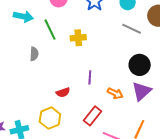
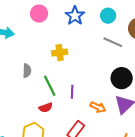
green line: (50, 30) -> (50, 86), moved
gray semicircle: (34, 54) -> (27, 71), moved

